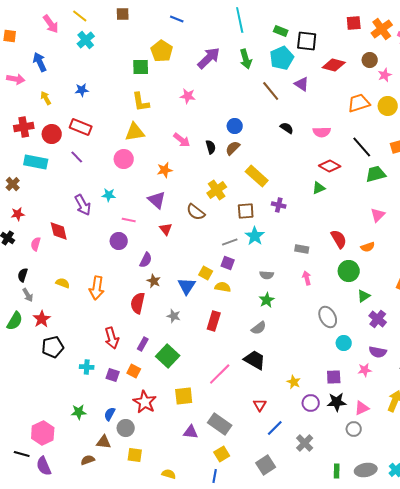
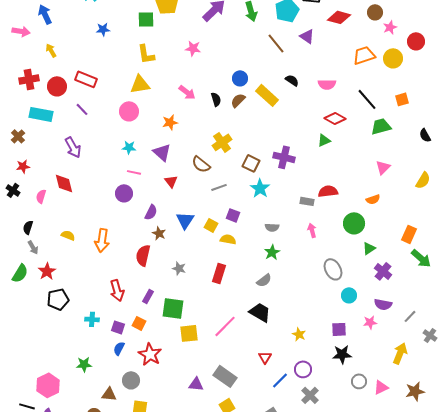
blue star: (82, 90) -> (103, 29), moved
yellow rectangle: (257, 176) -> (267, 95), moved
cyan star: (109, 195) -> (129, 147), moved
purple arrow: (83, 205) -> (73, 147), moved
purple cross: (279, 205) -> (284, 157), size x1.5
brown square: (246, 211) -> (251, 163), turned 30
red semicircle: (339, 239) -> (328, 191), moved, turned -66
gray line: (230, 242) -> (219, 187), moved
blue triangle: (187, 286) -> (185, 220), moved
green square: (168, 356) -> (173, 308), turned -35
yellow square: (184, 396) -> (189, 333), moved
purple circle: (311, 403) -> (303, 369), moved
pink triangle: (362, 408) -> (381, 387), moved
blue semicircle: (110, 414) -> (119, 348), moved

